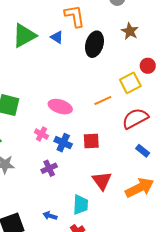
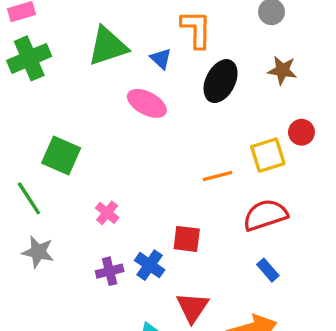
brown star: (130, 31) -> (282, 70), turned -30
pink ellipse: (60, 107) -> (147, 103), moved
blue cross: (63, 143) -> (150, 265), moved

